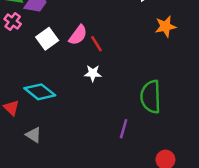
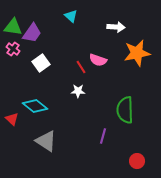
orange star: (165, 26) -> (137, 53), size x1.5
pink semicircle: (78, 35) -> (98, 60), moved, turned 72
gray triangle: (34, 135) -> (46, 141), moved, size x1.6

